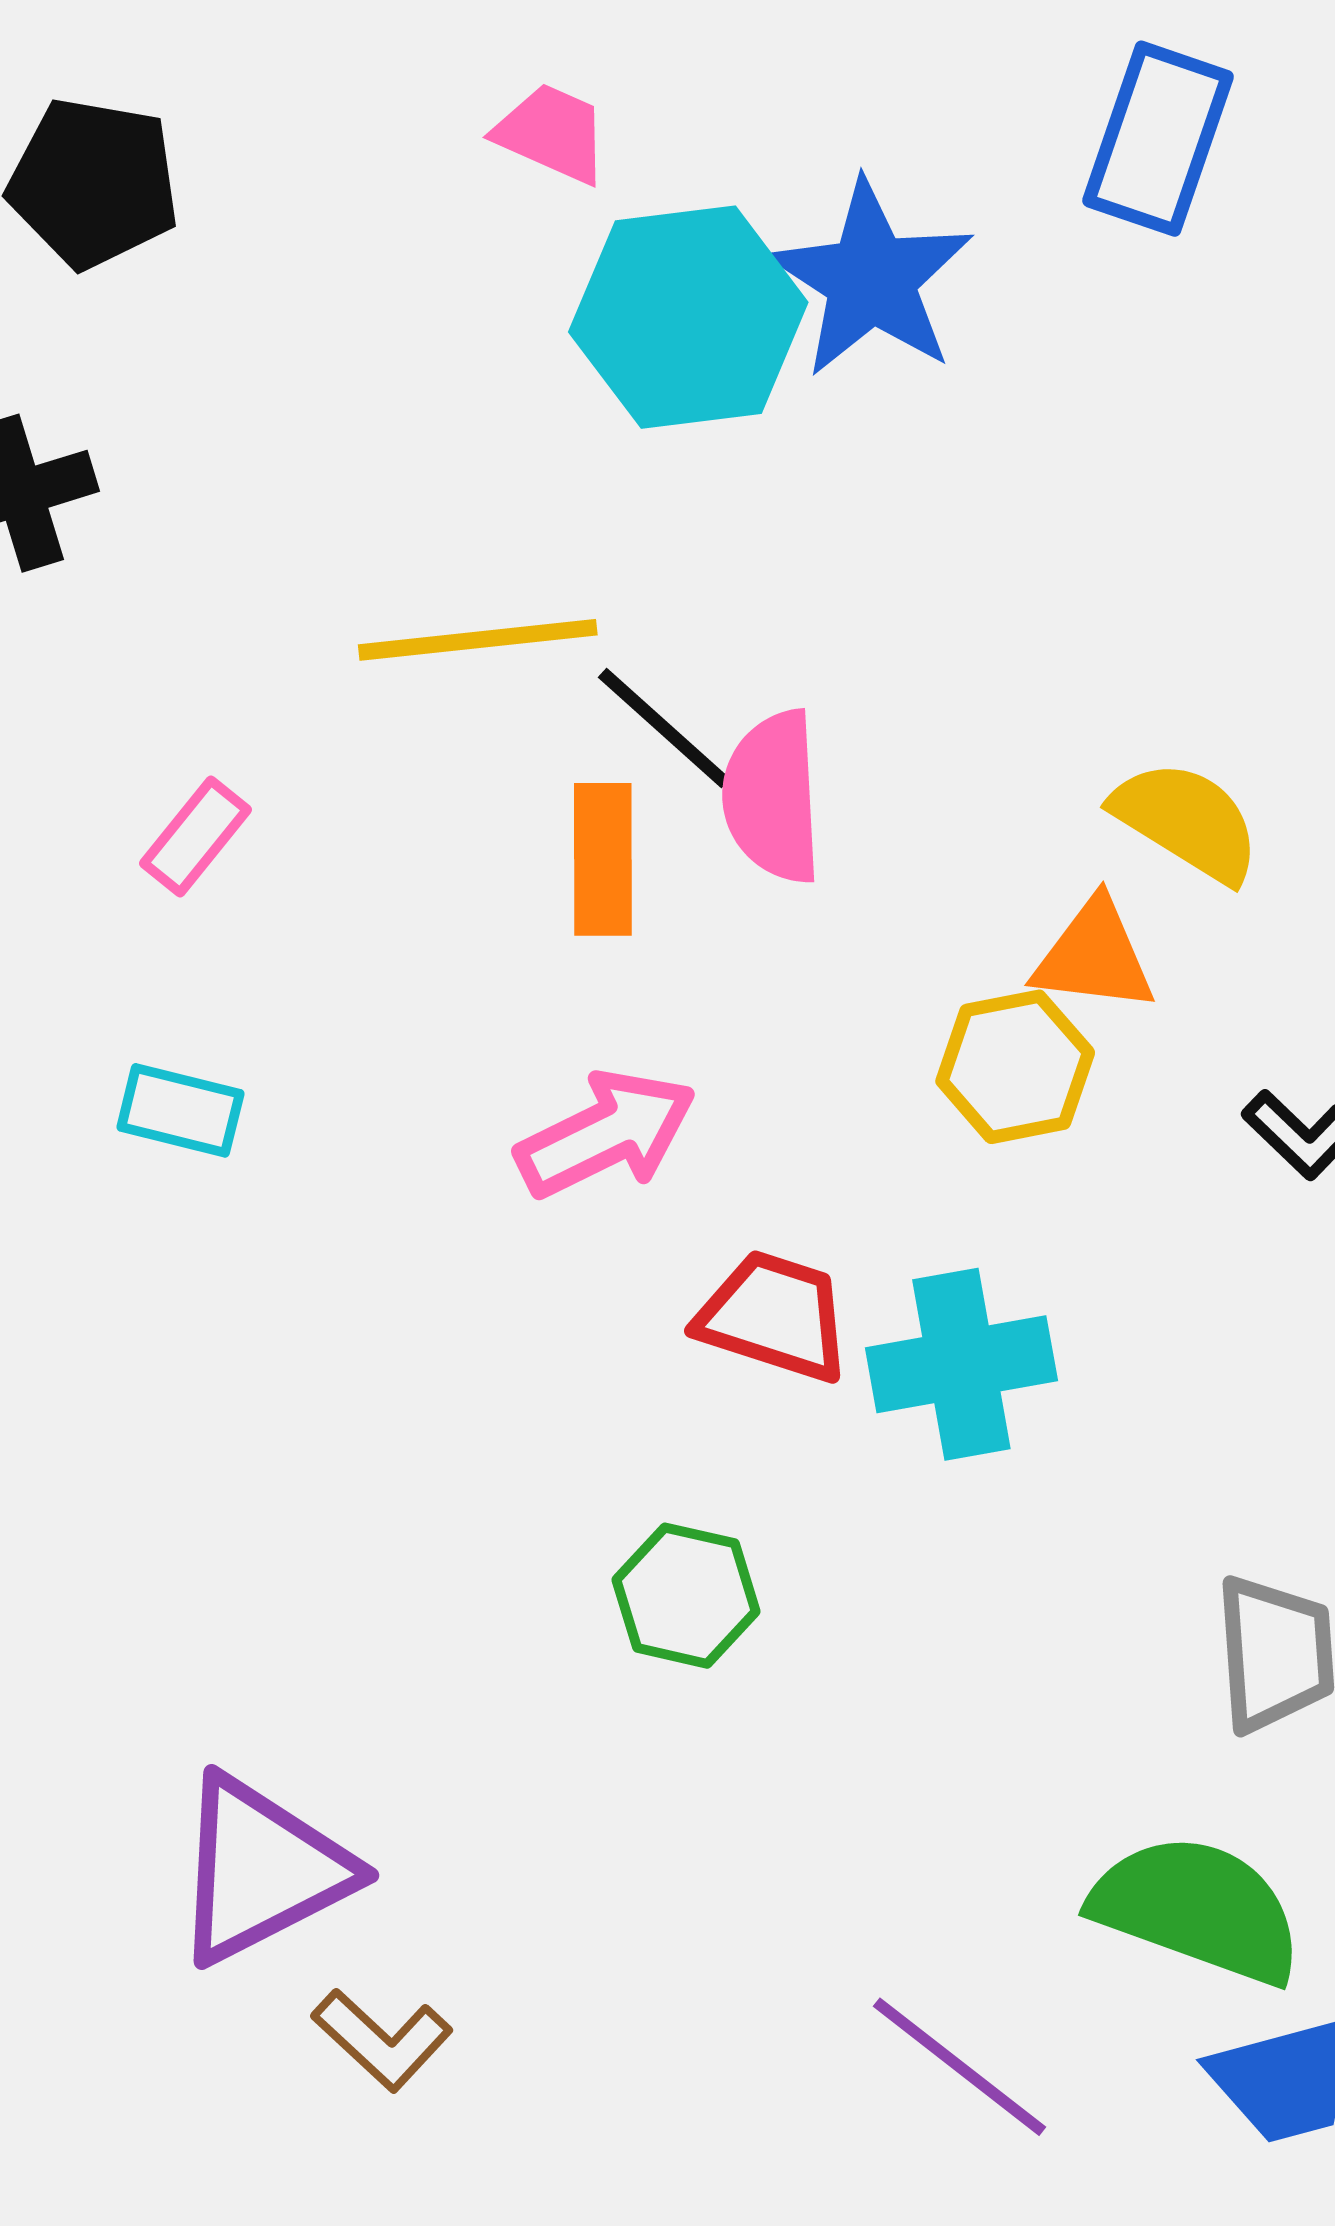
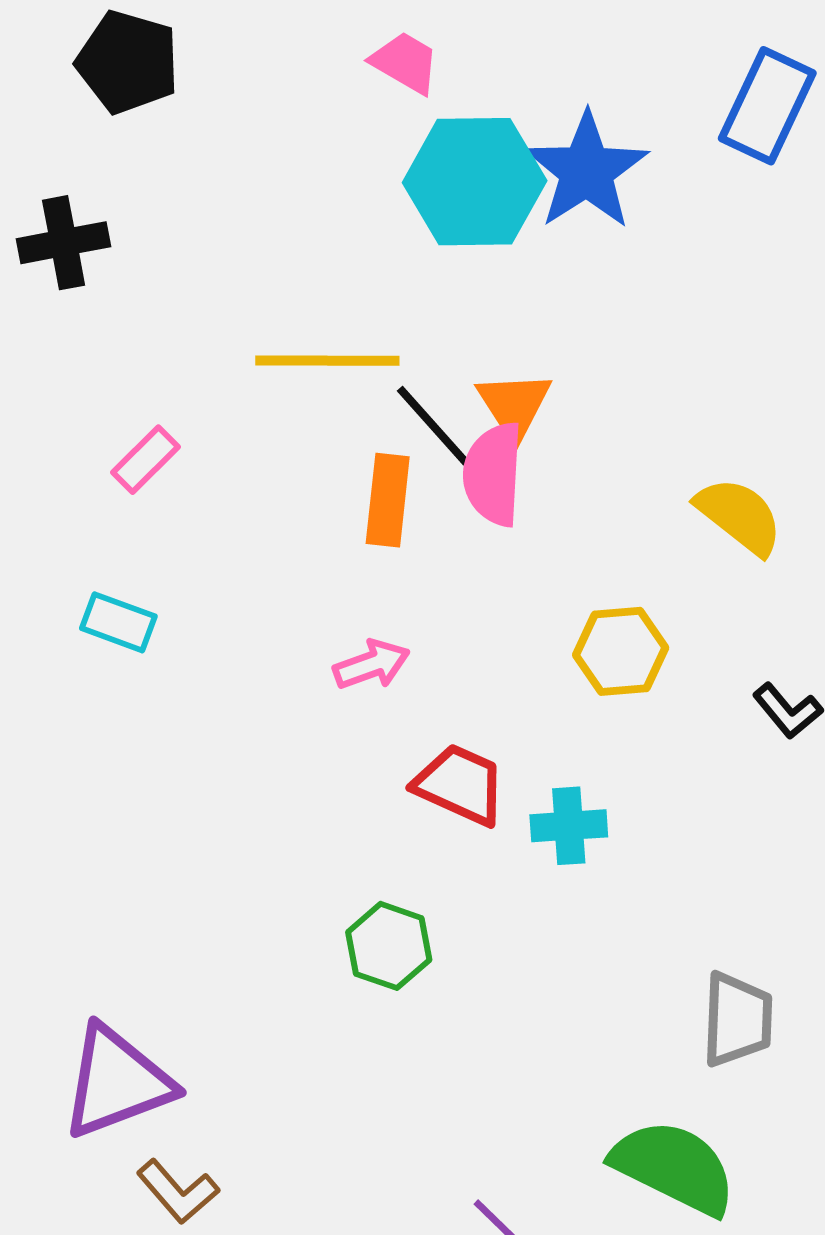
orange triangle: (1094, 956) -> (514, 405), moved, turned 44
pink arrow: (606, 1134) -> (371, 665), size x0.7
cyan cross: (961, 1364) -> (569, 826), size x0.7

